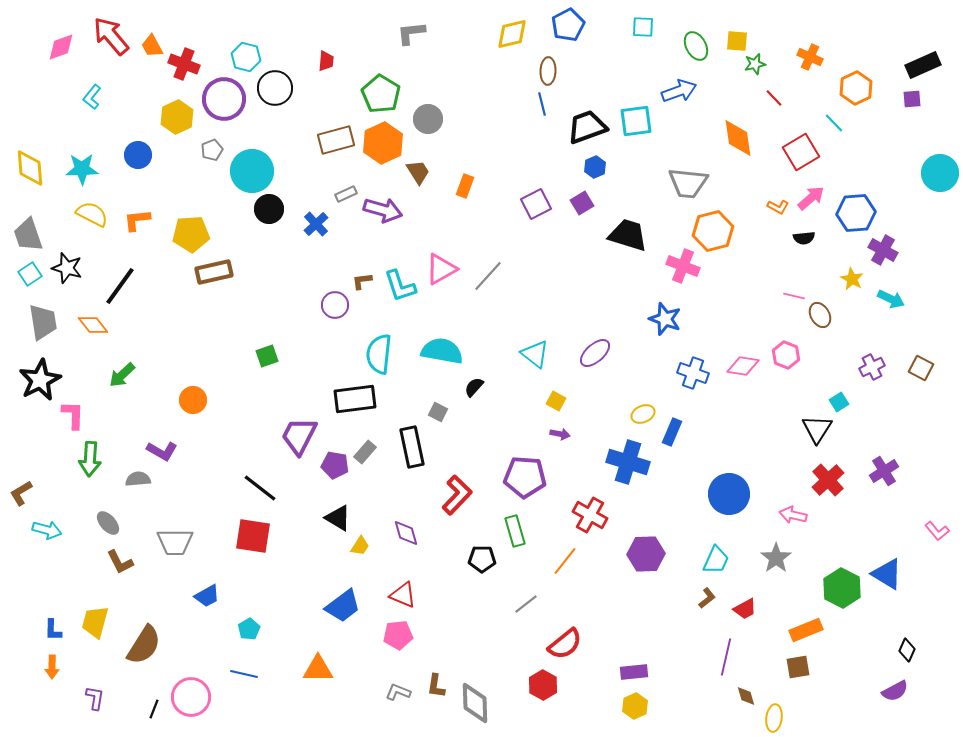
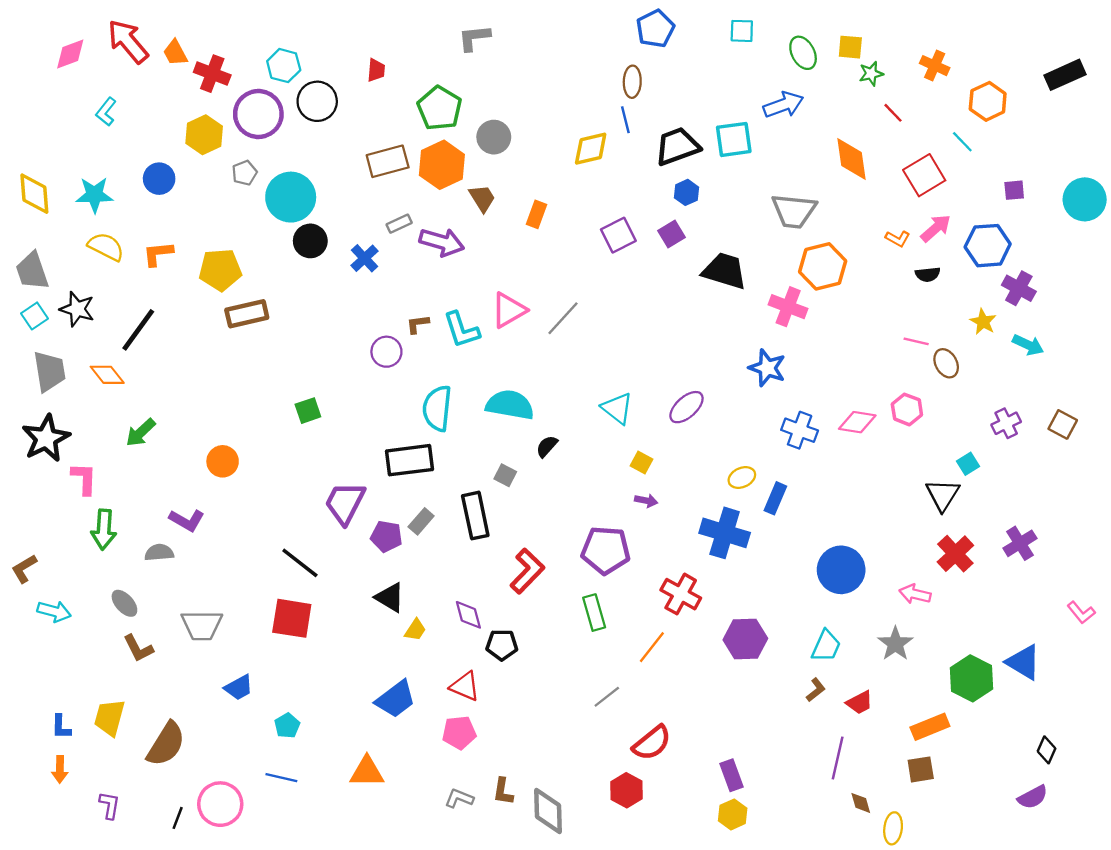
yellow diamond: (512, 34) -> (591, 149), moved
purple square: (912, 99) -> (1014, 190), moved
black pentagon: (482, 559) -> (502, 645), moved
purple rectangle: (634, 672) -> (731, 775), turned 76

